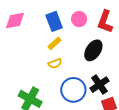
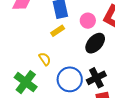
pink circle: (79, 19) -> (88, 21), moved
yellow semicircle: (55, 63) -> (45, 59), moved, turned -112

